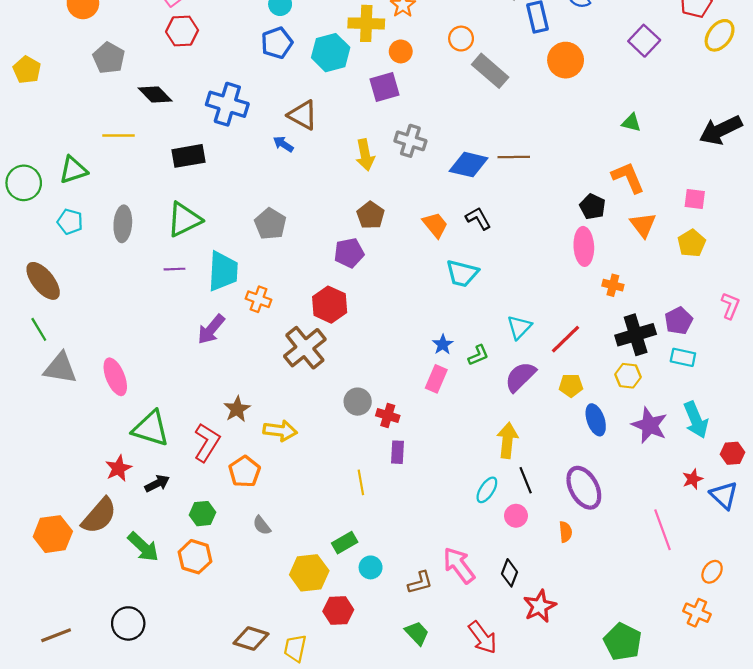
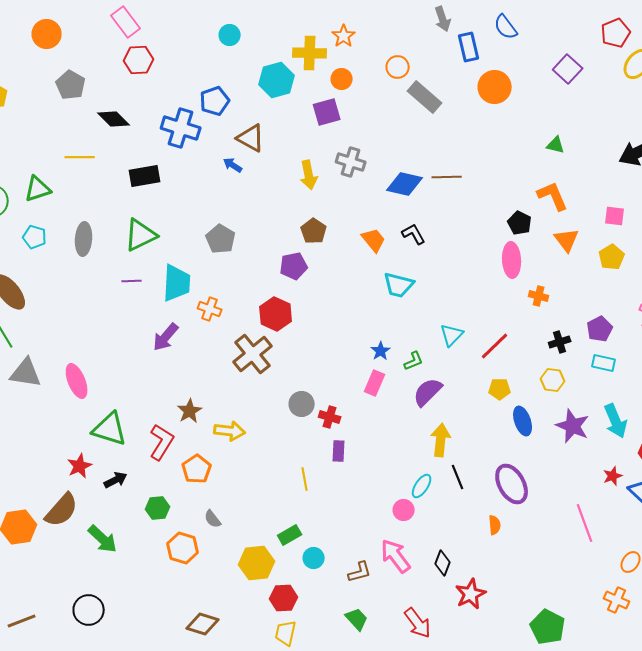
blue pentagon: (277, 43) -> (215, 101), moved
black cross: (636, 335) -> (560, 342), size x0.6
purple semicircle: (520, 377) -> (428, 392), moved
pink circle: (516, 516) -> (404, 510), moved
orange hexagon: (195, 557) -> (183, 548), moved
yellow trapezoid: (295, 648) -> (286, 633), moved

